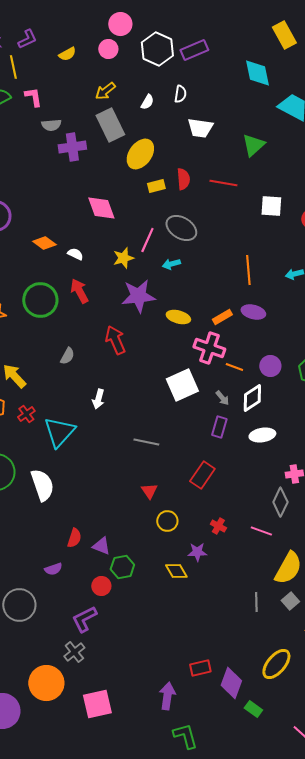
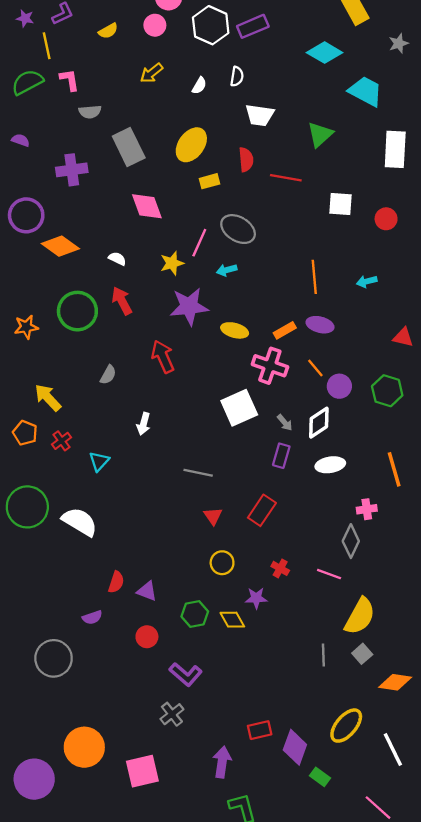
cyan diamond: (257, 73) -> (325, 53), turned -48
gray rectangle: (110, 125) -> (129, 147), moved
purple cross: (72, 147) -> (72, 170), moved
red semicircle: (183, 179) -> (246, 160), moved
orange diamond: (44, 243) -> (60, 246), moved, size x1.4
orange line: (234, 367) -> (315, 368), moved, turned 30
cyan triangle: (59, 432) -> (99, 461), size x0.6
white semicircle: (42, 485) -> (80, 522), turned -40
red triangle: (149, 491) -> (213, 516), moved
green hexagon: (122, 567) -> (195, 614), moved
purple L-shape: (84, 619) -> (186, 674), moved, turned -112
gray cross: (74, 652) -> (172, 714), moved

